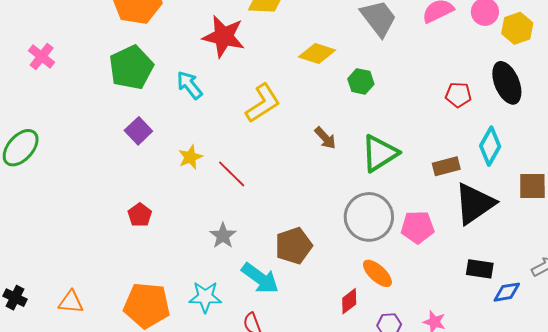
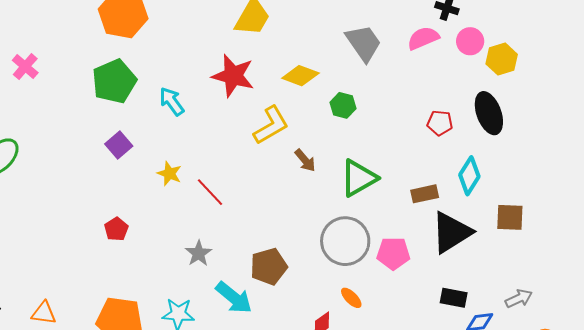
red star: (224, 36) -> (233, 76), moved
yellow L-shape: (263, 103) -> (271, 125), moved
yellow star: (190, 157) -> (169, 174), turned -30
orange ellipse: (377, 273) -> (351, 298), size x0.7

